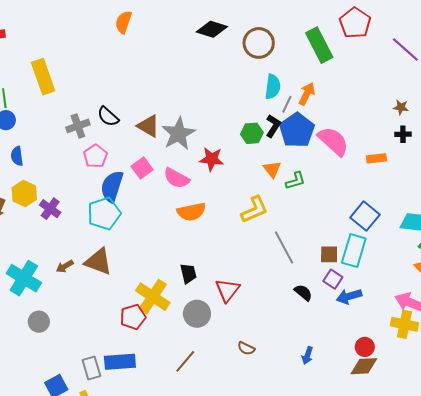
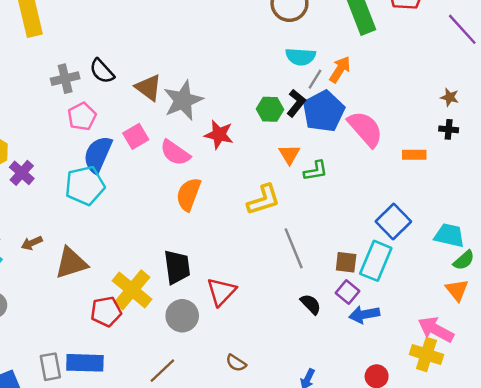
cyan semicircle: (273, 87) -> (301, 57), turned 80
orange semicircle: (191, 212) -> (188, 194), turned 116
brown triangle: (98, 262) -> (71, 263), moved, turned -44
black trapezoid: (188, 273) -> (177, 267), size x1.4

